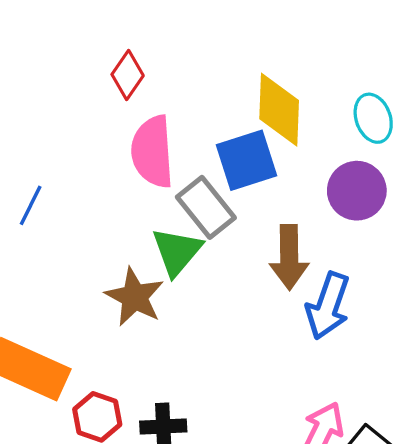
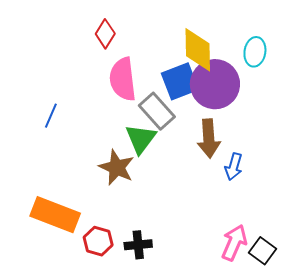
cyan ellipse: (373, 118) -> (255, 52), turned 32
purple circle: (357, 191) -> (215, 84), moved, size x1.4
blue arrow: (328, 306) -> (234, 167), size x0.7

